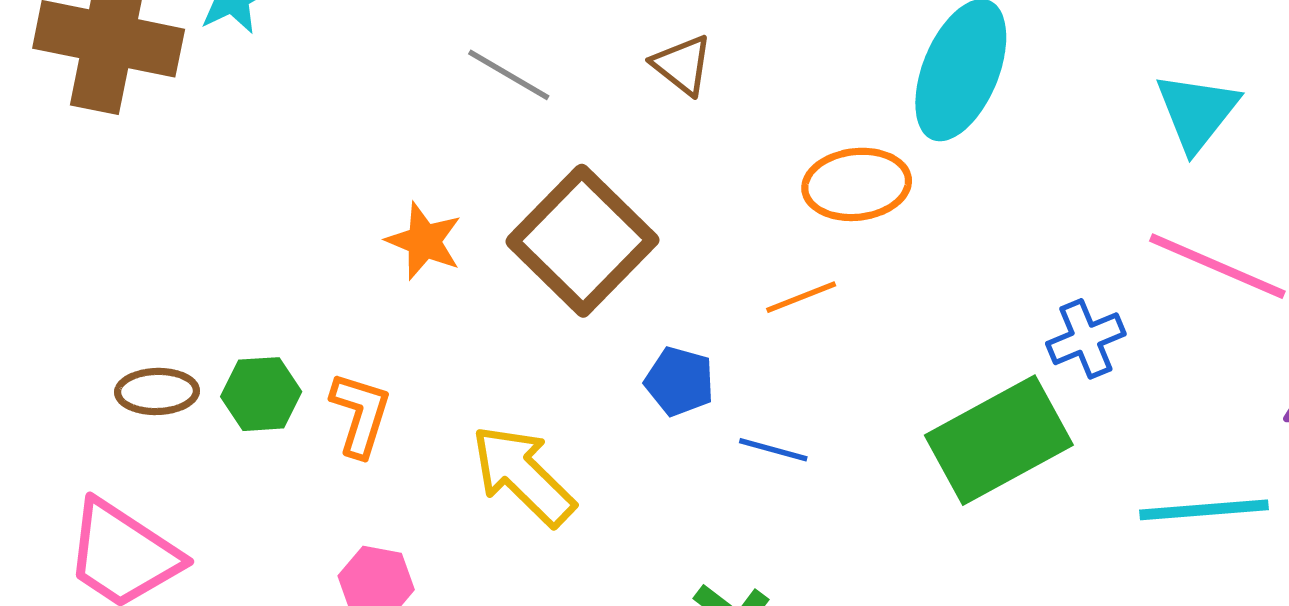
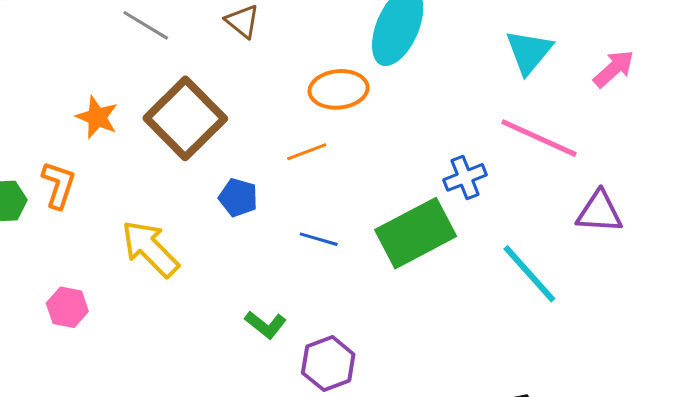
orange L-shape: (360, 414) -> (59, 185), moved
blue line: (773, 450) -> (319, 239), moved
cyan line: (1204, 510) -> (529, 274), turned 52

